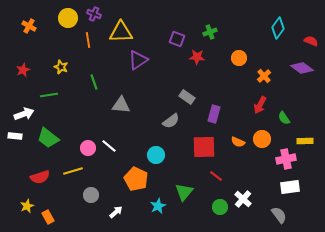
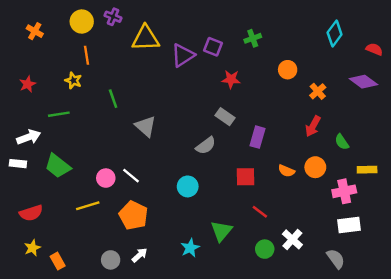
orange line: (88, 40) -> (87, 55), moved
red star: (197, 57) -> (231, 79), moved
purple triangle: (138, 60) -> (183, 55), moved
gray triangle: (121, 105) -> (146, 126), turned 36
red square: (204, 147) -> (245, 177), size x0.7
red semicircle: (40, 177) -> (31, 213), moved
orange pentagon: (136, 179) -> (133, 215), moved
gray circle: (91, 195) -> (111, 260), moved

